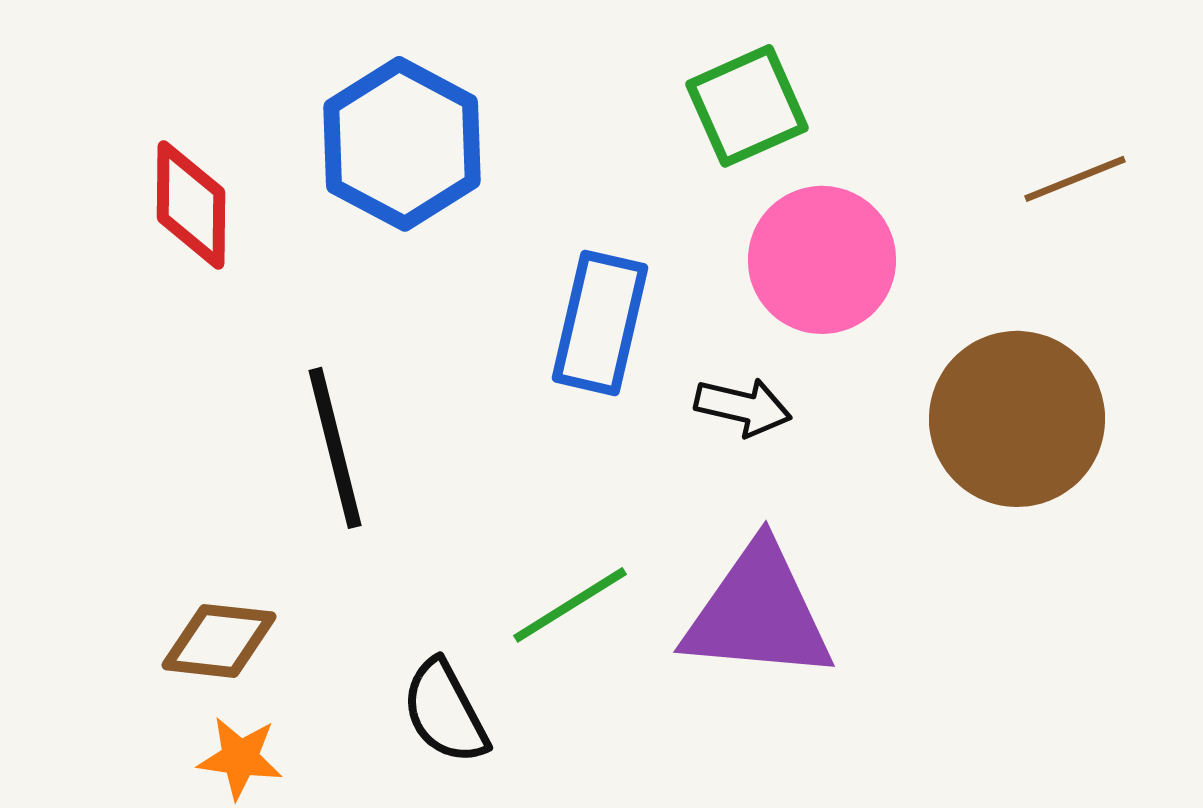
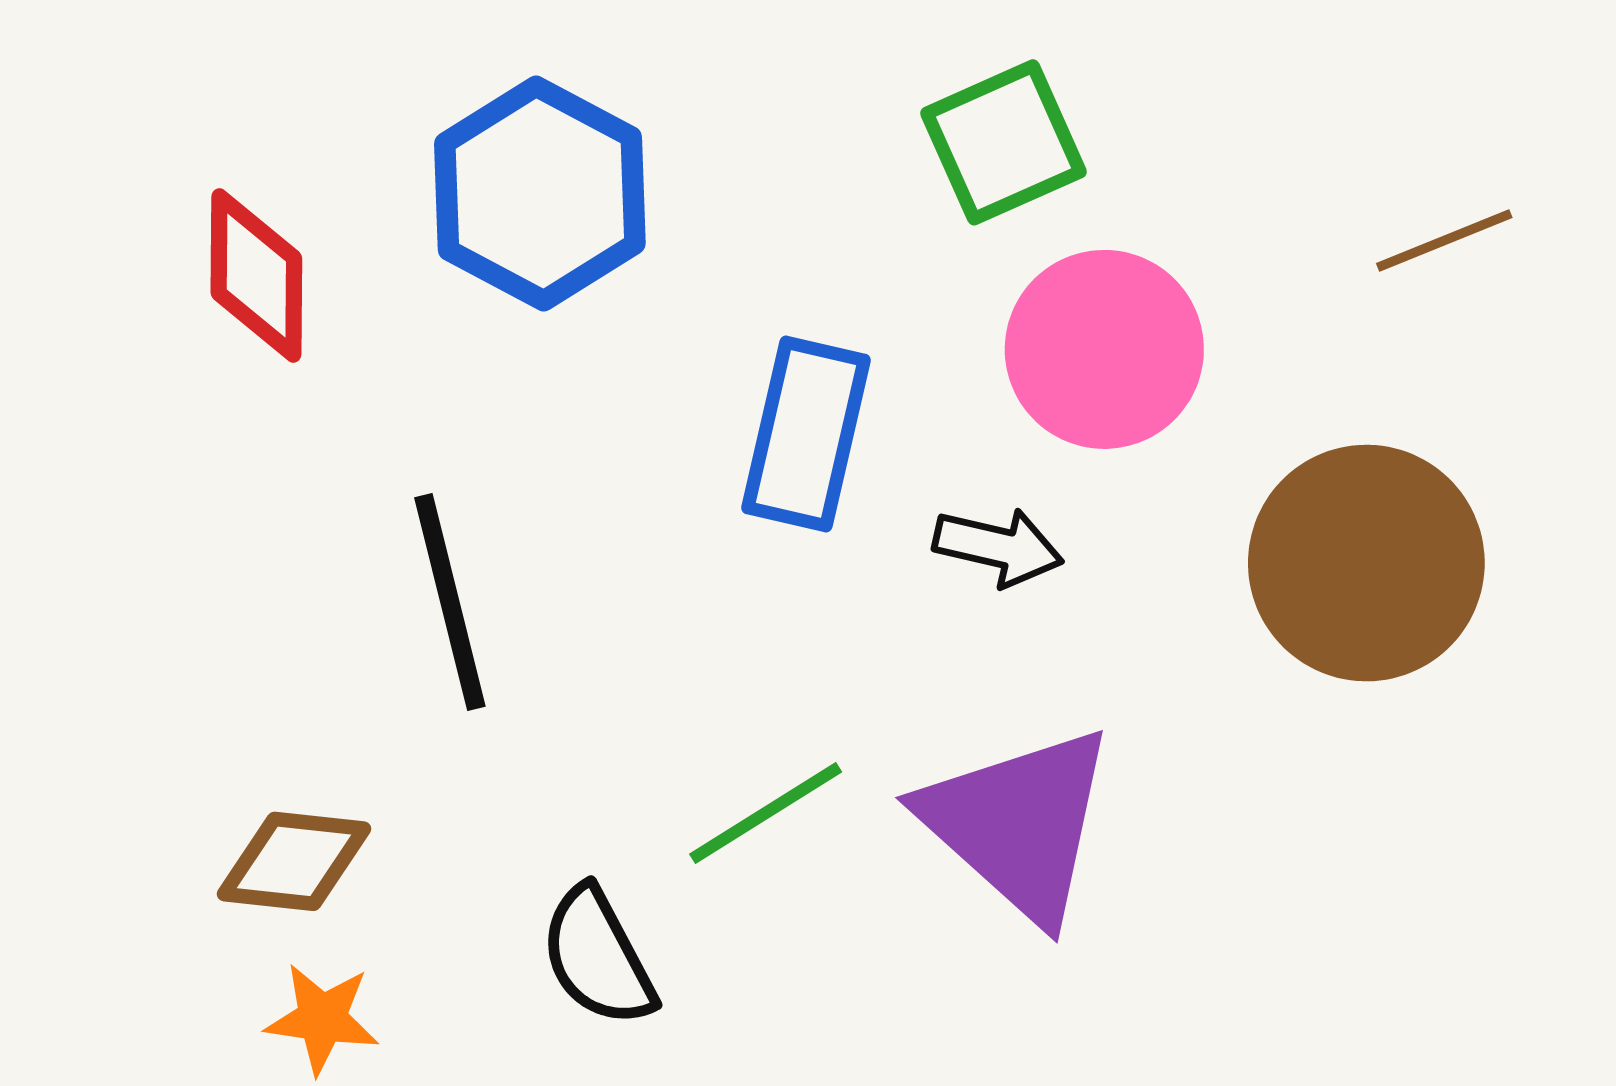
purple triangle: (758, 613) -> (1018, 824), turned 37

